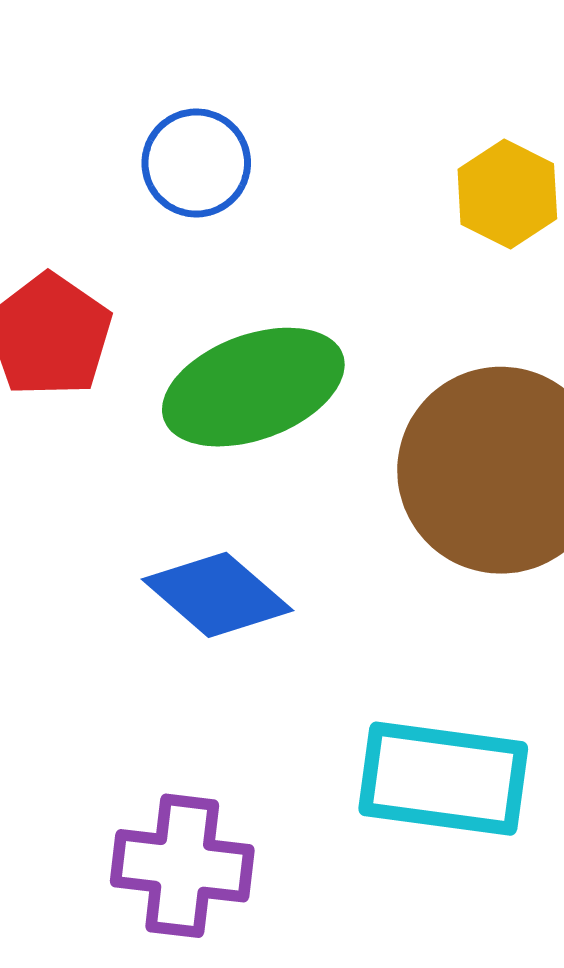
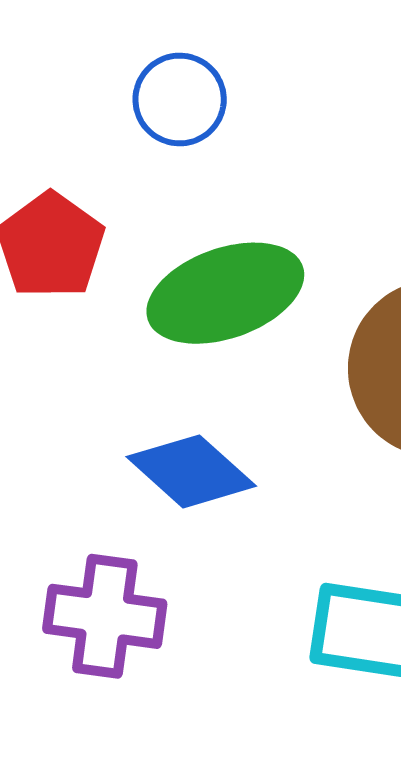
purple cross: (182, 866) -> (105, 616), moved

